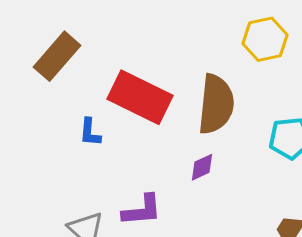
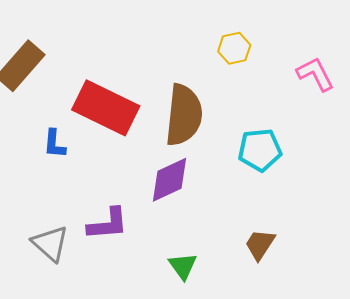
yellow hexagon: (265, 39) -> (234, 48), size x0.7
purple diamond: (202, 167) -> (169, 180), size x1.6

